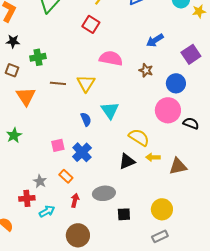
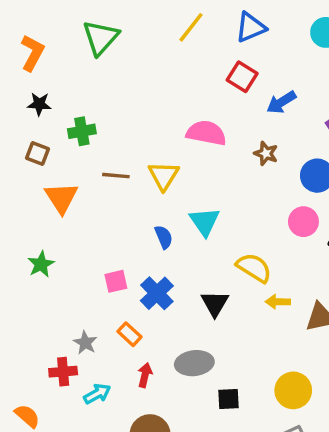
red square: (91, 24) -> (242, 77), moved
pink circle: (168, 110) -> (303, 222), size x0.7
black triangle: (127, 161) -> (215, 303), moved, turned -36

